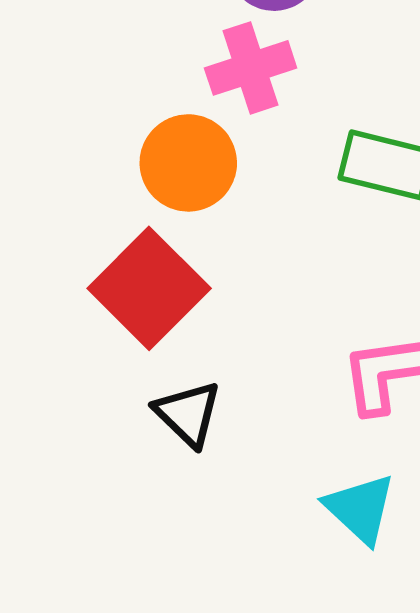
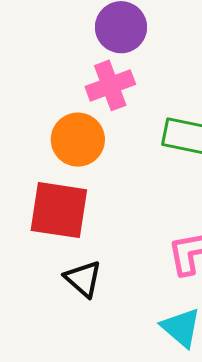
red square: (149, 288) -> (59, 210), turned -34

